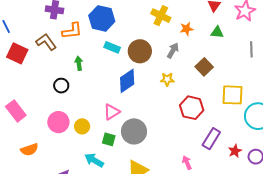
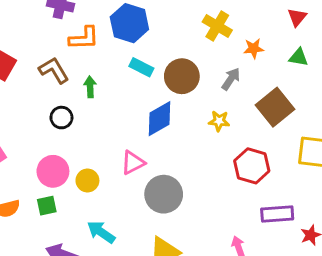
brown L-shape: (46, 42) -> (54, 70), moved
brown square: (204, 67) -> (275, 107), size x1.4
green square: (109, 139) -> (47, 206), moved, turned -32
purple rectangle: (211, 139) -> (277, 214), turned 50

